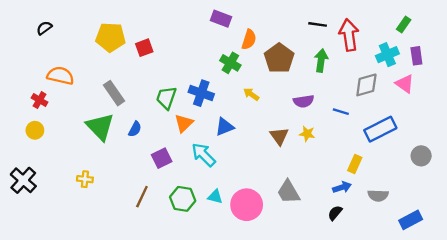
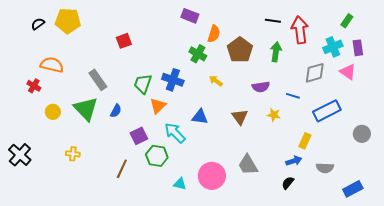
yellow pentagon: (111, 37) -> (68, 21), moved
blue triangle: (225, 127) -> (200, 117), moved, turned 30
yellow circle: (35, 130) -> (53, 112), moved
yellow star: (307, 134) -> (274, 115), moved
cyan triangle: (215, 197) -> (180, 184), moved
green hexagon: (183, 199) -> (157, 156), moved

